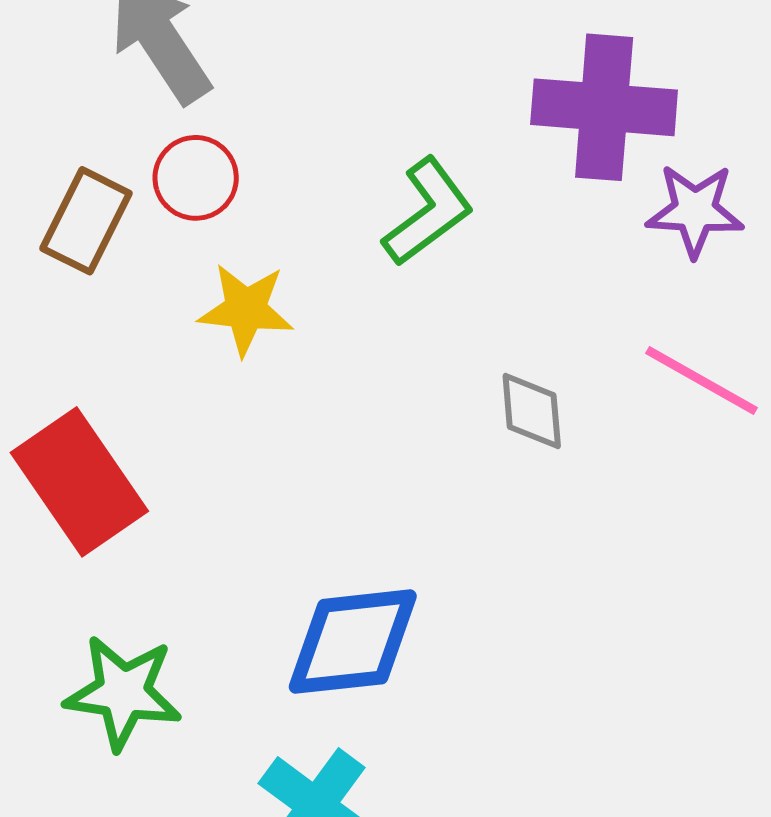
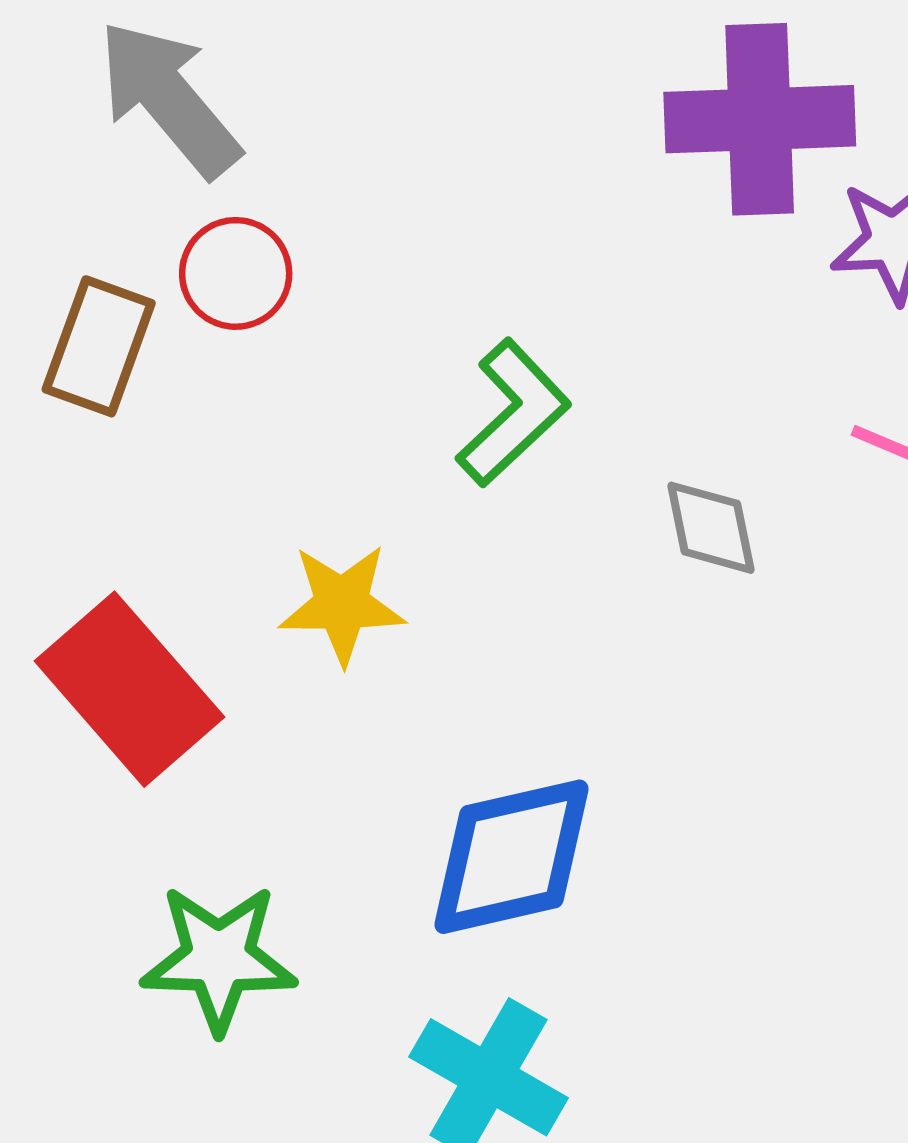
green L-shape: (428, 212) -> (513, 413), moved
yellow star: (246, 309) -> (342, 604), moved

